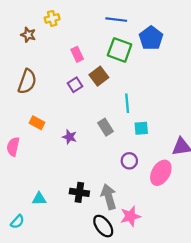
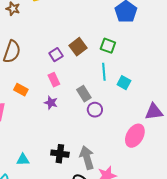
green square: (120, 50) -> (108, 46), moved, size x0.7
pink rectangle: (77, 54) -> (54, 80), moved
cyan square: (141, 128) -> (124, 83), moved, turned 32
purple circle: (129, 161) -> (95, 110), moved

